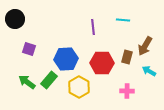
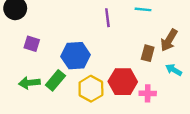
red hexagon: (102, 63) -> (123, 82), moved
green arrow: (27, 82) -> (29, 83), turned -42

